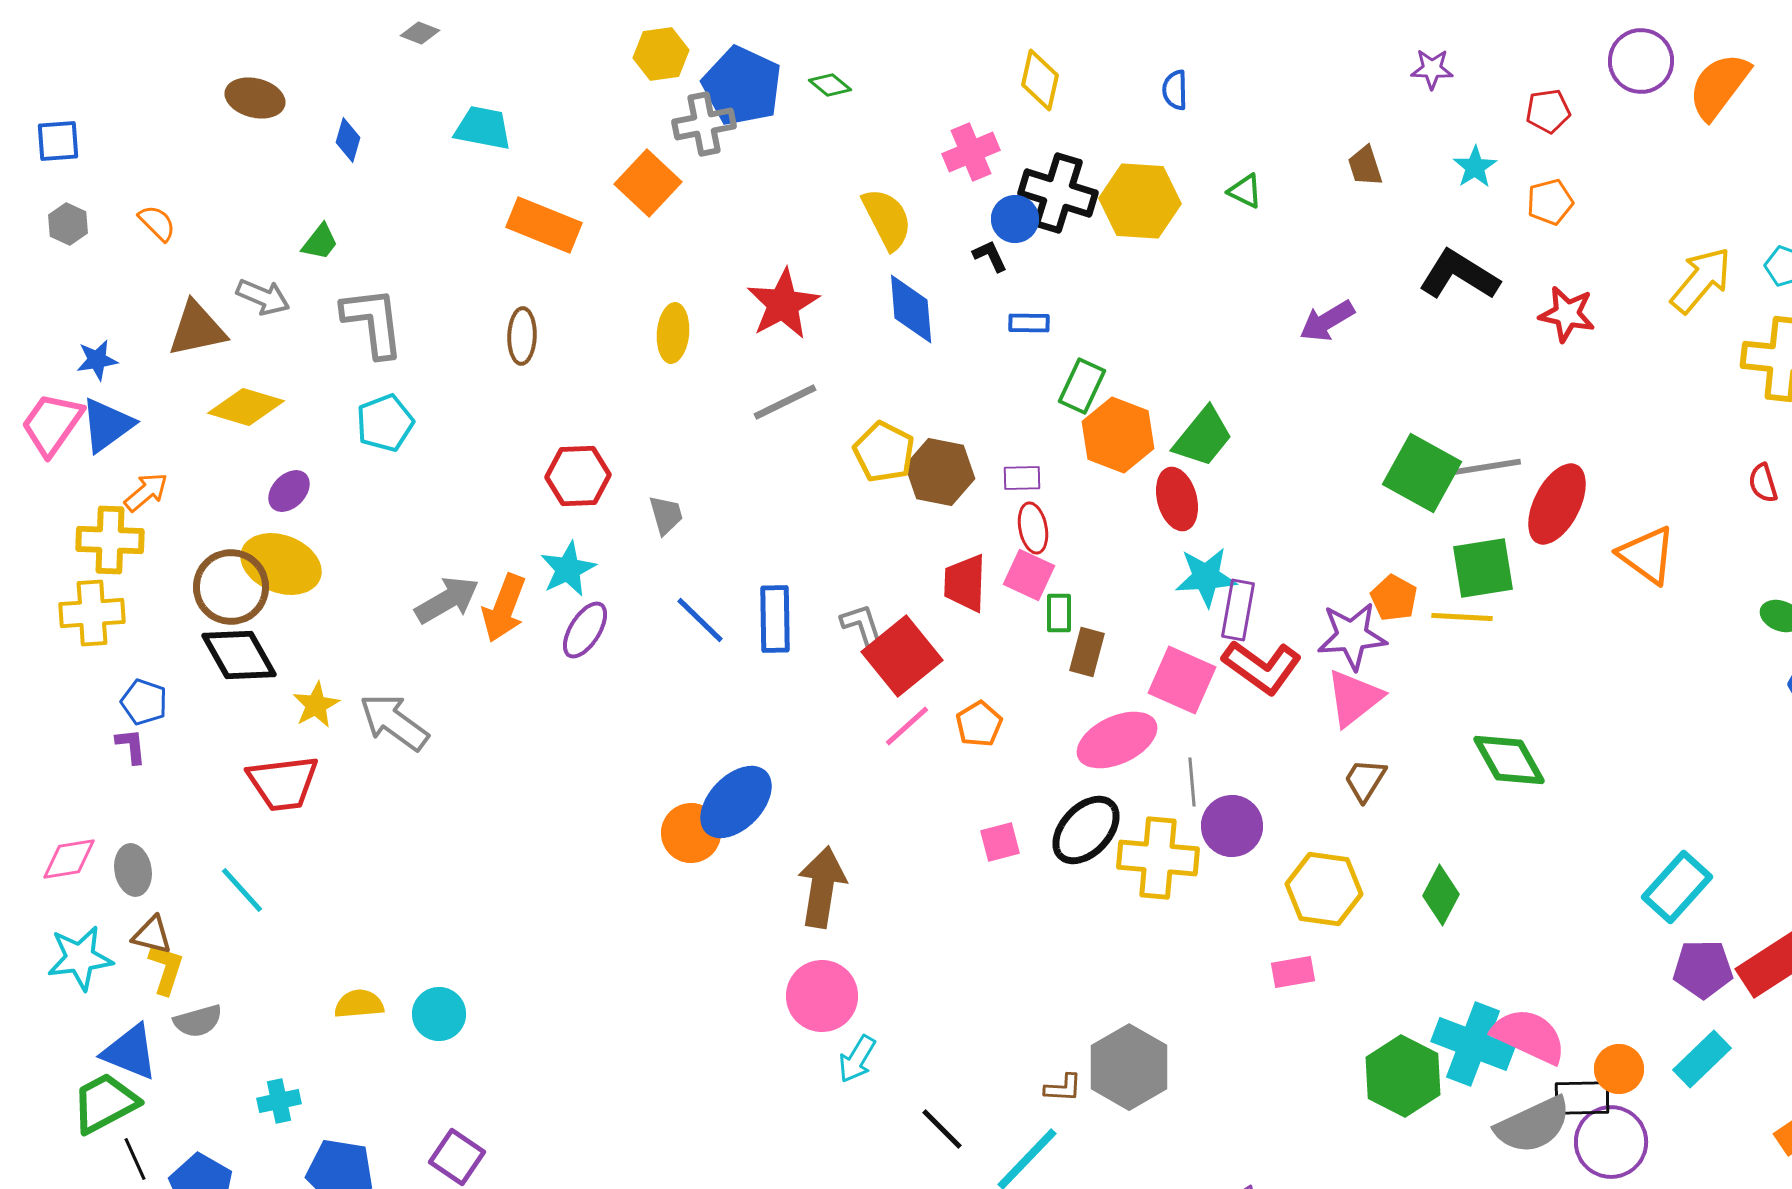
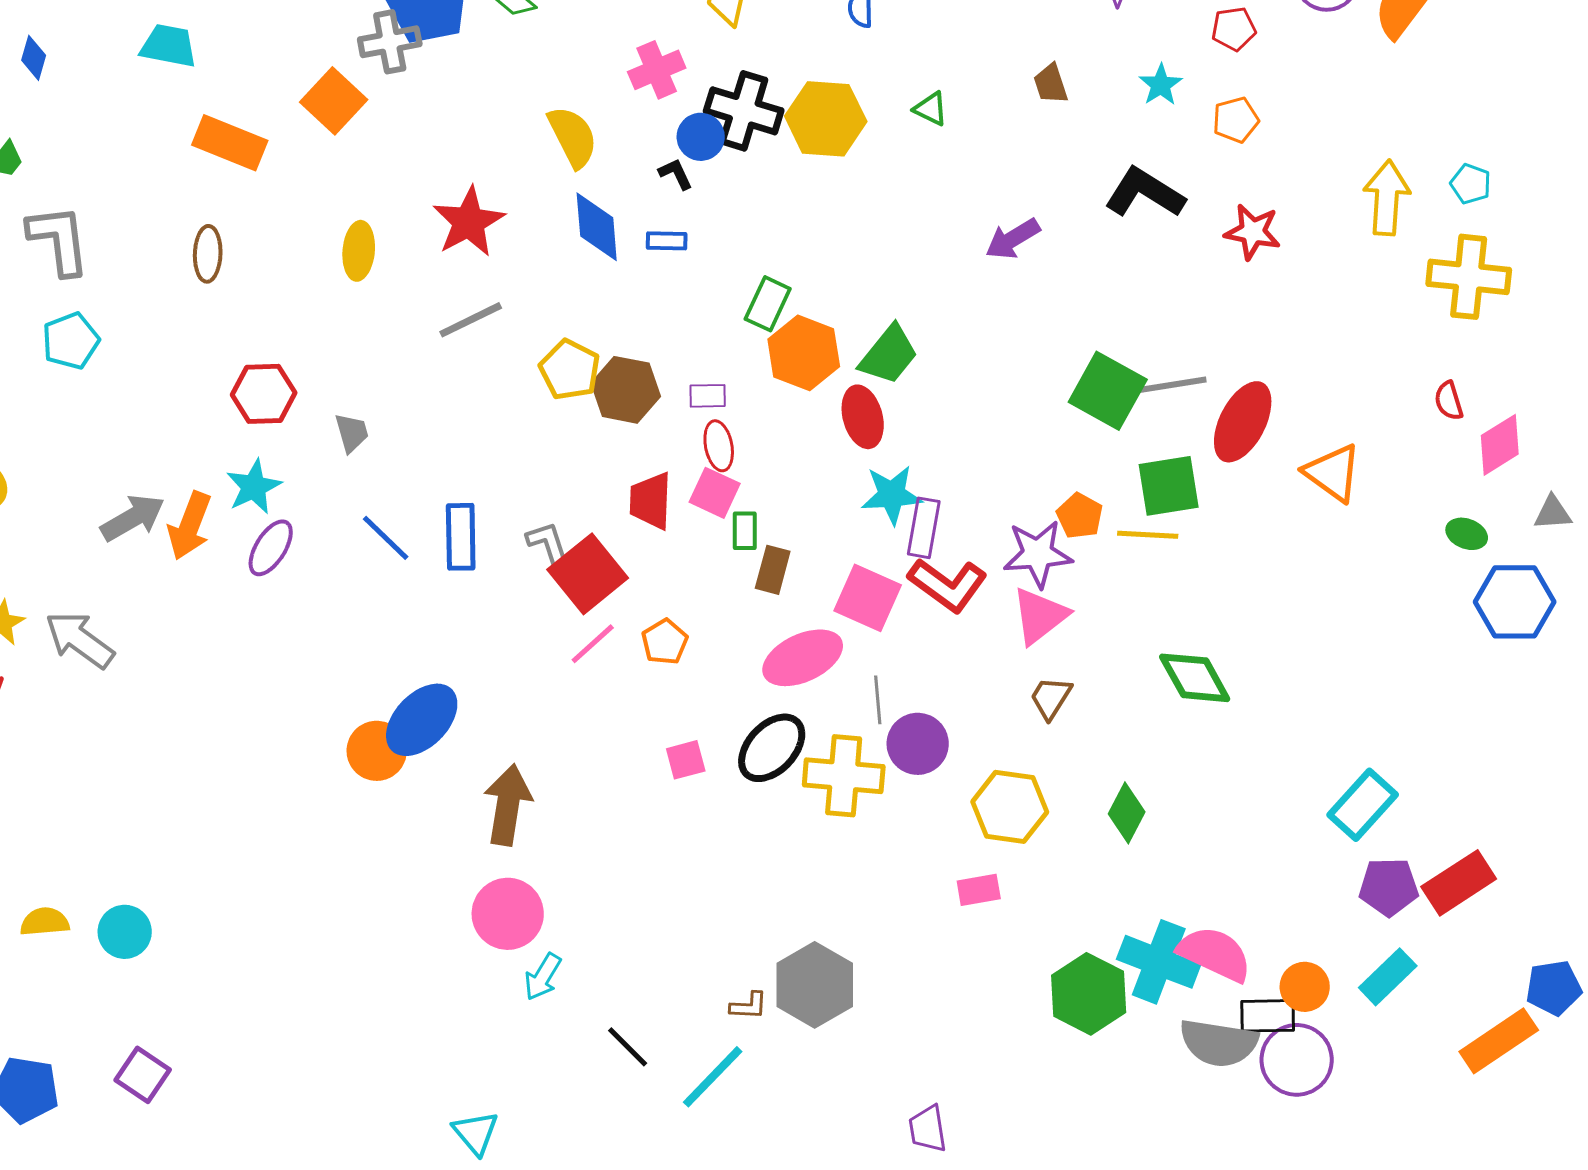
yellow arrow: (1701, 280) -> (1387, 198), turned -36
blue rectangle: (1029, 323) -> (667, 241), moved
gray semicircle: (1533, 1125) -> (1219, 1043), turned 34

